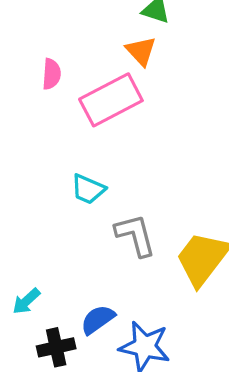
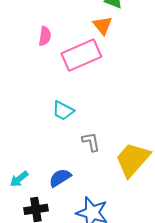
gray L-shape: (135, 235) -> (91, 142), size x0.7
blue semicircle: (98, 320) -> (60, 178), moved

